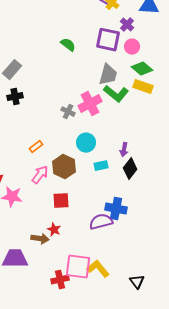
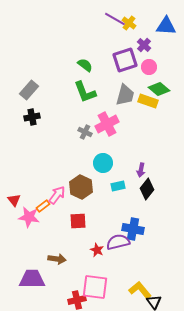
purple square: (108, 40) -> (125, 60), turned -30
yellow rectangle: (143, 87) -> (148, 101), moved
green L-shape: (116, 94) -> (85, 92), moved, turned 30
orange rectangle: (36, 147) -> (43, 206), moved
red star: (54, 230) -> (97, 250), moved
yellow L-shape: (98, 269) -> (140, 290), moved

